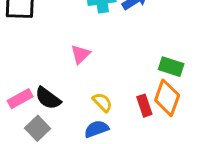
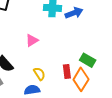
red rectangle: (144, 106) -> (67, 71), moved

